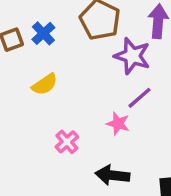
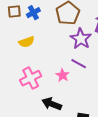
purple line: (139, 98) -> (79, 64), turned 56
pink cross: (67, 142) -> (31, 78), size x1.5

